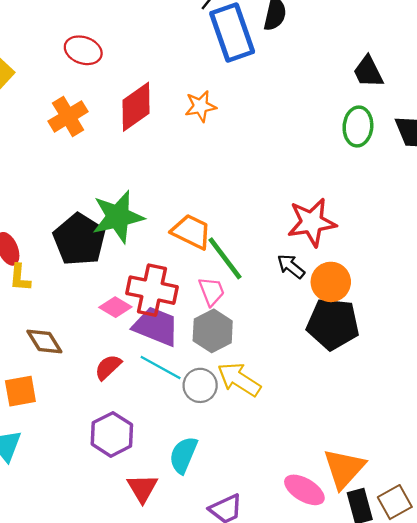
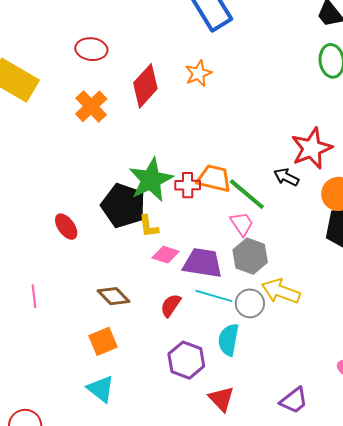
black arrow: (291, 266) -> (286, 177), moved
yellow L-shape: (20, 278) -> (149, 226), moved
red cross: (152, 290) -> (188, 185), moved, size x0.6
cyan semicircle: (183, 455) -> (228, 340), moved

